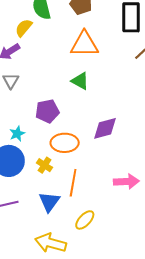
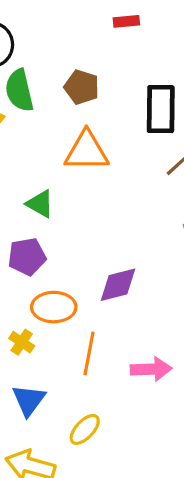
green triangle: (80, 81) -> (40, 204), moved
orange line: (73, 183) -> (89, 353), moved

